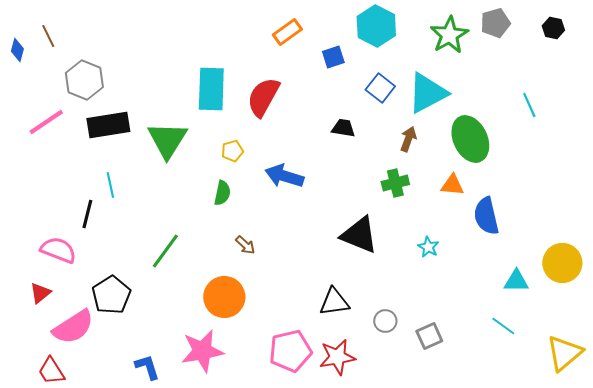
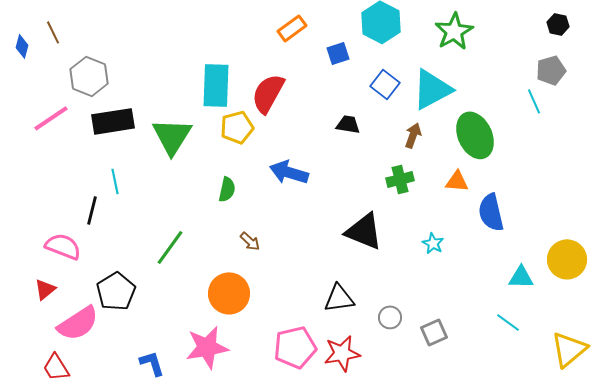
gray pentagon: (495, 23) -> (551, 70), moved
yellow pentagon: (232, 151) -> (237, 127), moved, size x1.5

